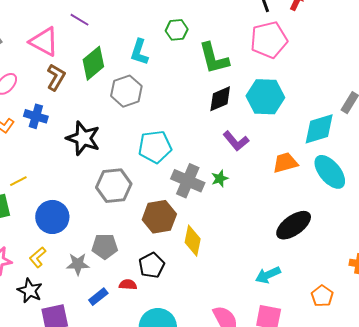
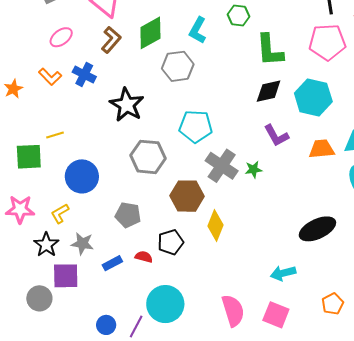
orange trapezoid: (285, 163) -> (322, 149), moved
gray star: (78, 264) -> (82, 244), moved

